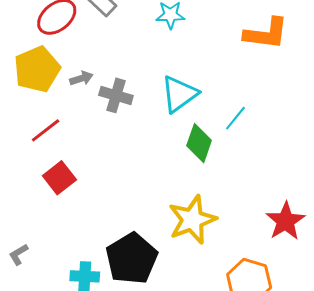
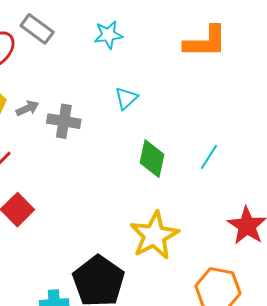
cyan triangle: (179, 94) -> (126, 98), moved, size x0.6
cyan line: (235, 118) -> (209, 157), moved

